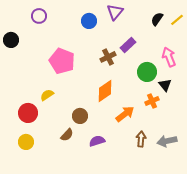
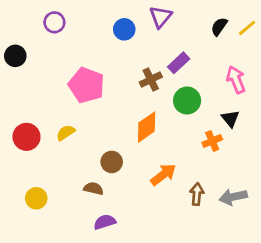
green circle: (147, 72) -> (187, 101), moved
red circle: (28, 113) -> (26, 137), moved
orange arrow: (125, 114) -> (163, 175), moved
brown semicircle: (67, 135) -> (93, 188), turned -120
purple semicircle: (97, 141) -> (105, 222), moved

